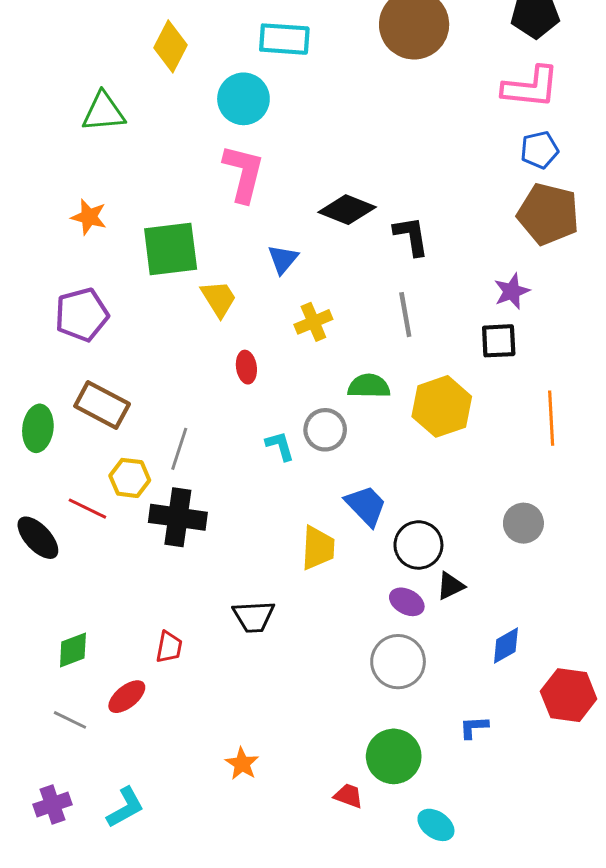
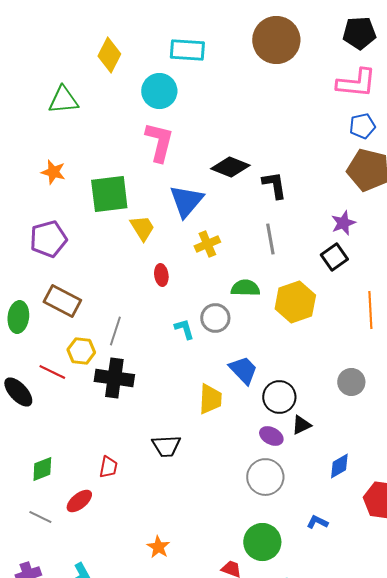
blue triangle: (283, 259) -> (186, 201), size x1.6
black square: (499, 341) -> (334, 257), turned -32
blue L-shape: (474, 727) -> (317, 522), turned 30

